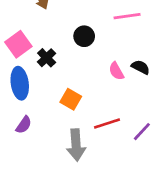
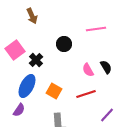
black semicircle: (141, 67) -> (106, 67), turned 32
blue ellipse: (20, 83) -> (27, 86), moved, turned 35
red line: (107, 123) -> (86, 94), moved

